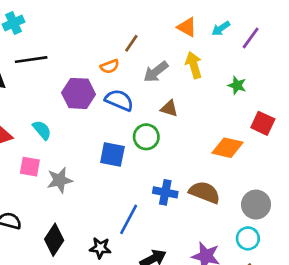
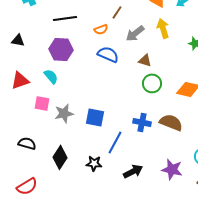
black line: (31, 60) -> (65, 18), moved
purple hexagon: (79, 93) -> (61, 49), moved
green circle: (146, 137) -> (152, 83), moved
blue square: (112, 154) -> (95, 117), moved

